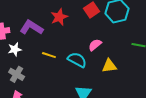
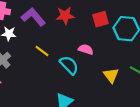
pink semicircle: (95, 45) -> (86, 49), moved, turned 40
yellow triangle: (109, 66) -> (111, 75), moved, turned 42

